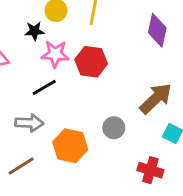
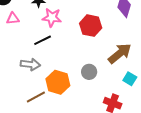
red hexagon: (91, 62) -> (91, 26), moved
brown line: (21, 166) -> (36, 97), moved

